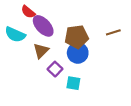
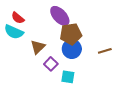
red semicircle: (28, 12) -> (18, 18), moved
purple ellipse: (43, 26) -> (60, 16), moved
brown line: (113, 32) -> (105, 51), moved

